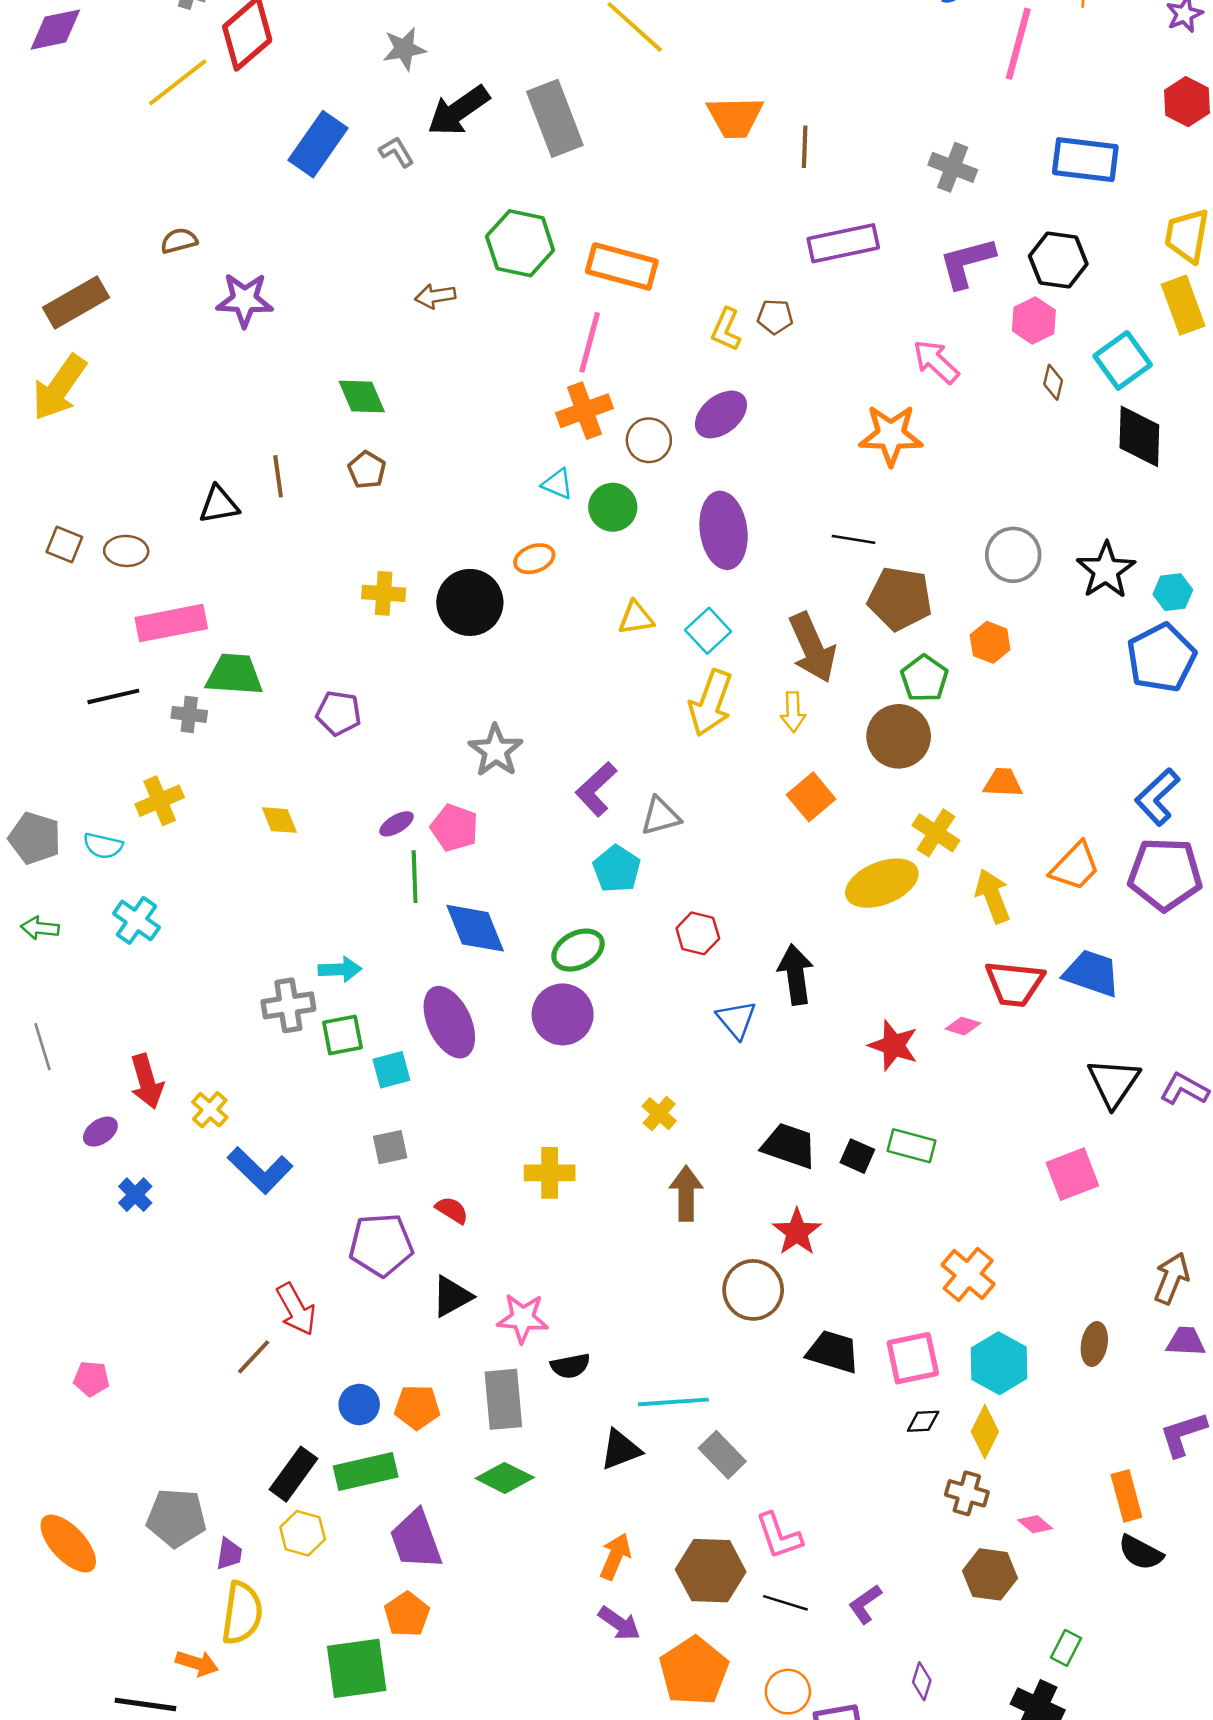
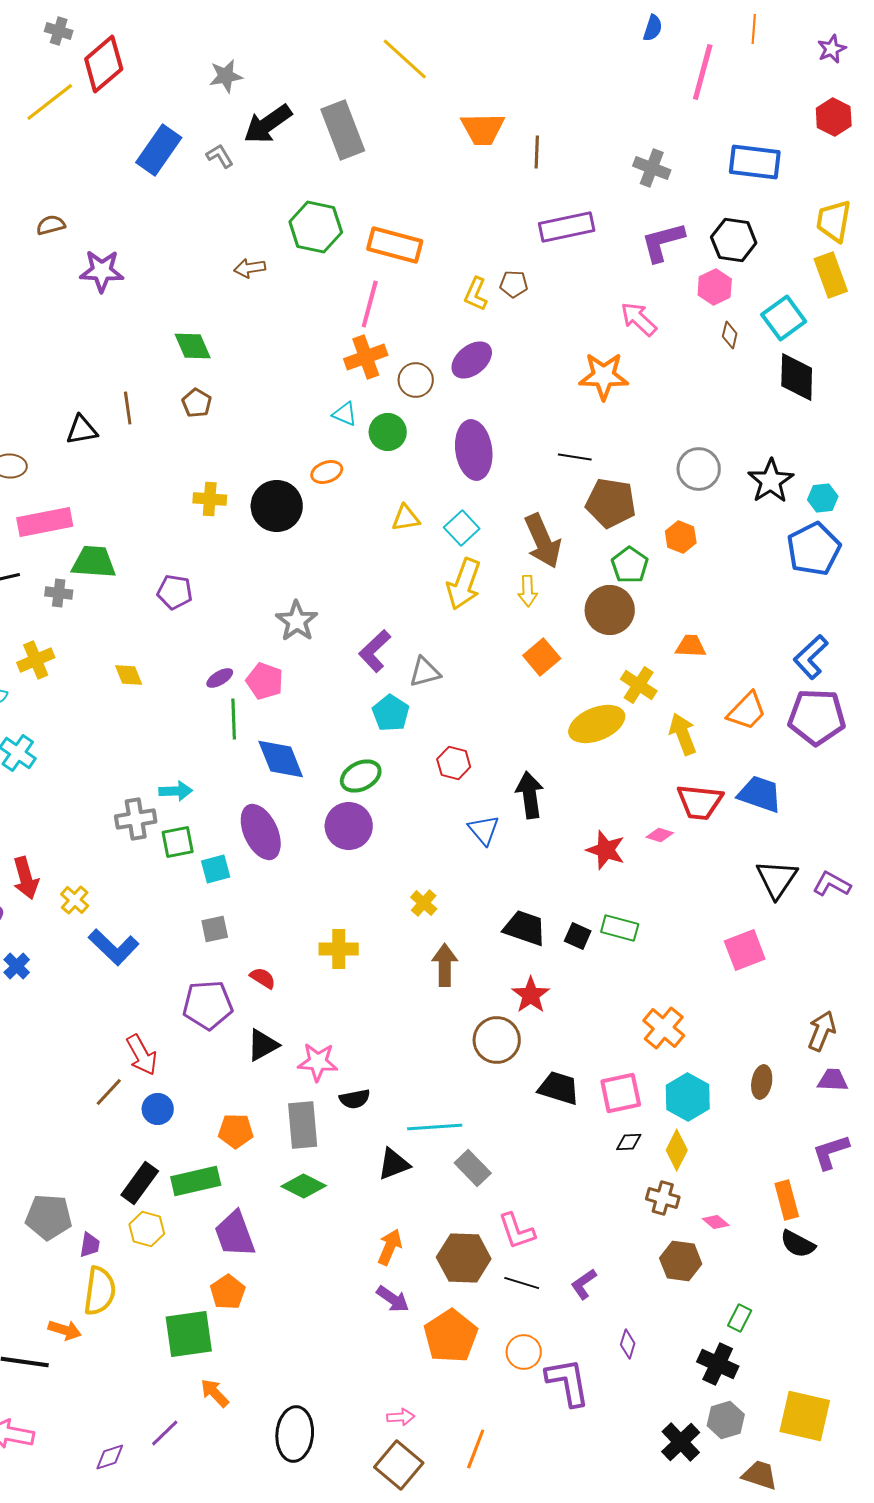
blue circle: (359, 1405) -> (158, 1109), moved

